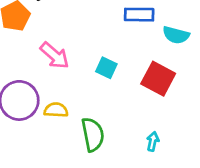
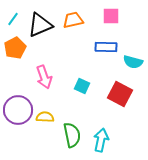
pink arrow: (55, 55) -> (44, 77), turned 30
cyan arrow: (153, 141) -> (101, 140), moved, size x1.6

